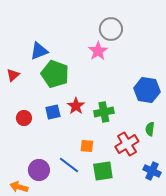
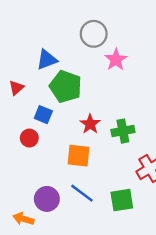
gray circle: (111, 29) -> (94, 34), moved
blue square: (53, 112) -> (43, 115), moved, turned 35
orange square: (87, 146) -> (78, 156), moved, size x1.5

